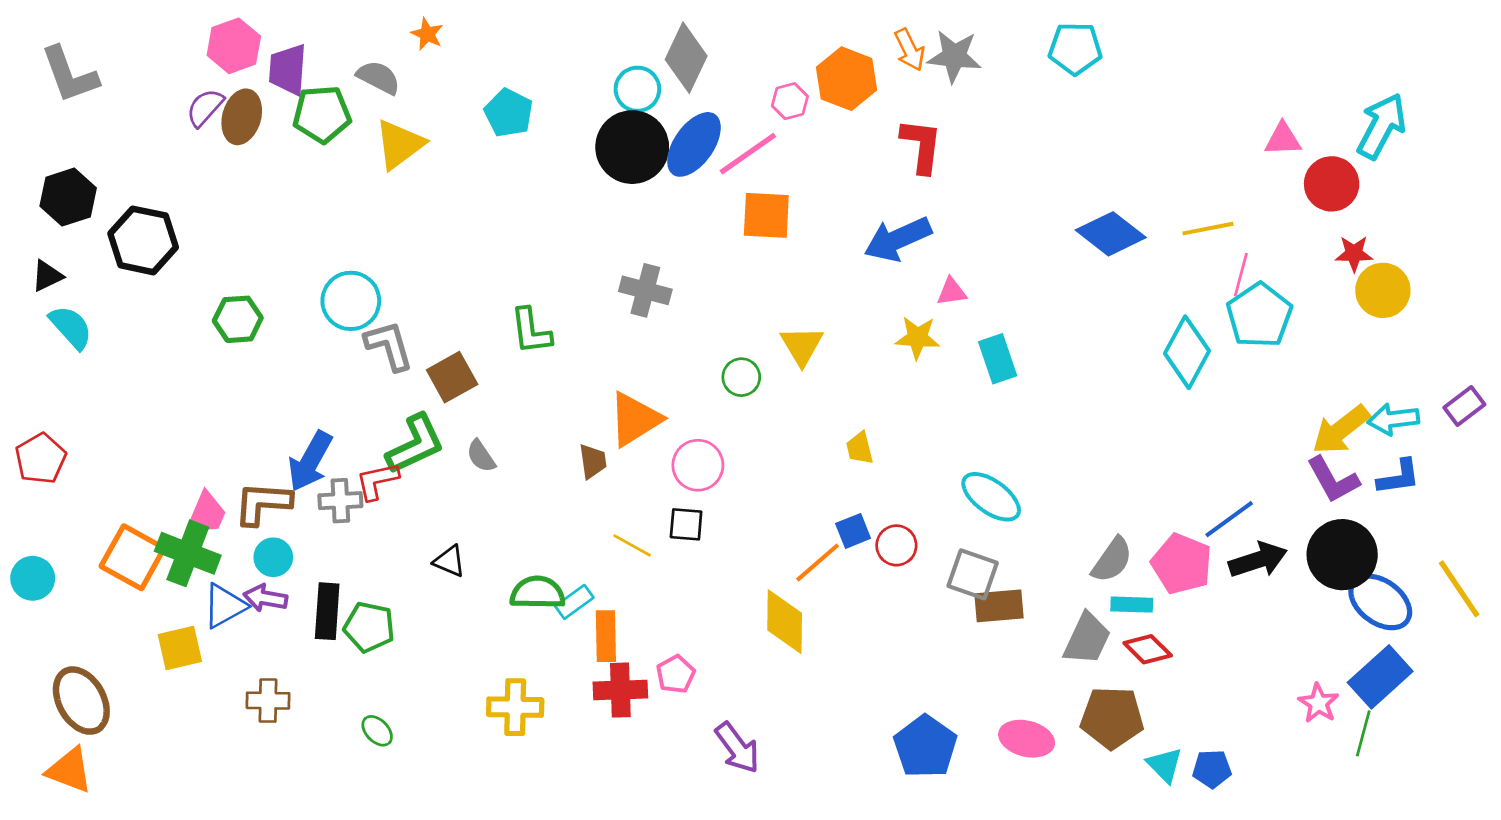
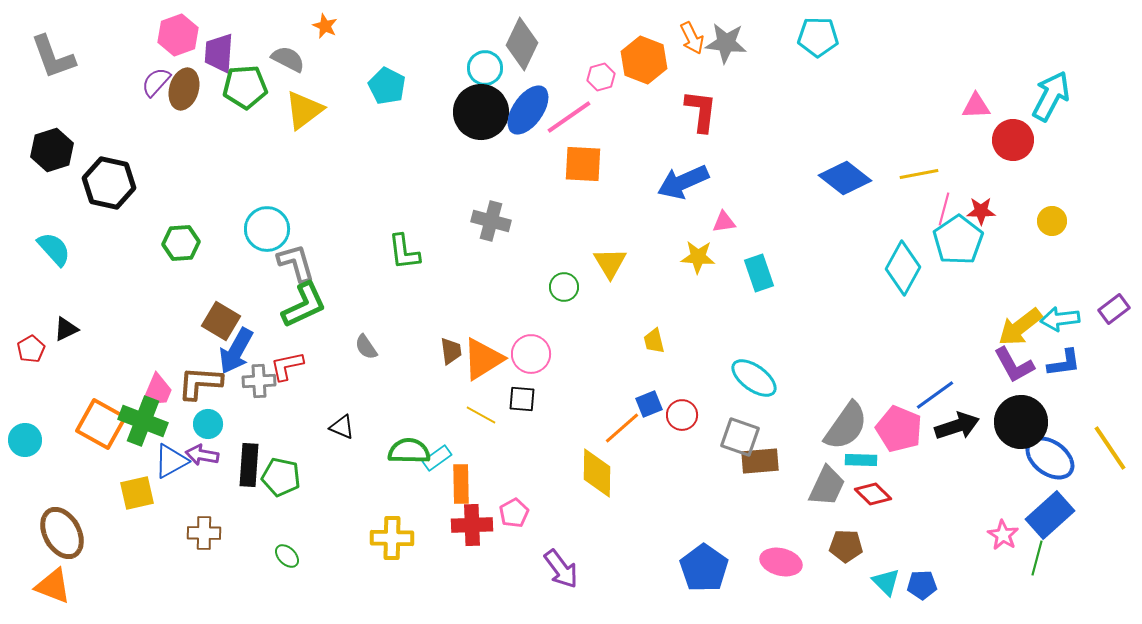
red star: (1354, 254) -> (981, 211), moved
black triangle: (47, 276) -> (66, 329), moved
yellow circle: (1383, 290) -> (1052, 221), size x0.7
brown square: (452, 377) -> (221, 321), moved, turned -30
orange triangle: (635, 419) -> (483, 359), moved
green L-shape: (415, 444) -> (304, 305), moved
red pentagon: (41, 459) -> (31, 349), size x0.7
gray semicircle: (1112, 560) -> (846, 426), size x1.4
brown pentagon: (1112, 718) -> (846, 546), size x0.7

